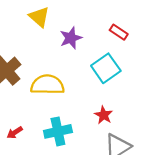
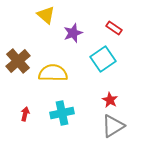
red star: (104, 115) -> (110, 100), moved
red arrow: (15, 133) -> (25, 114), turned 136

